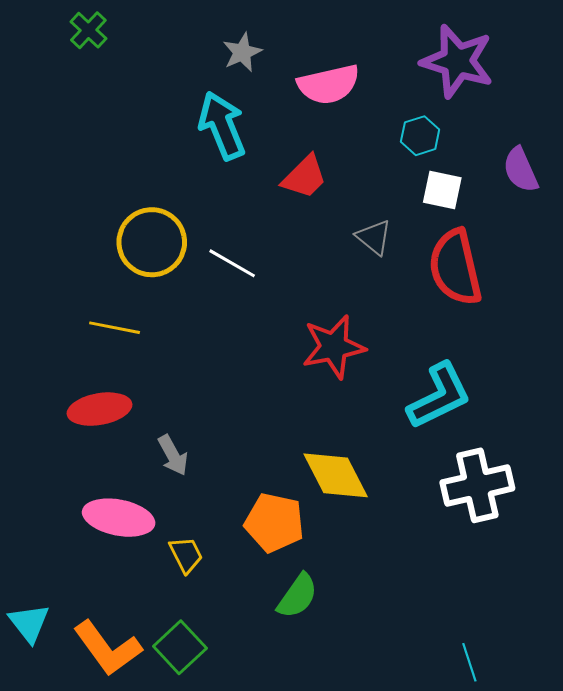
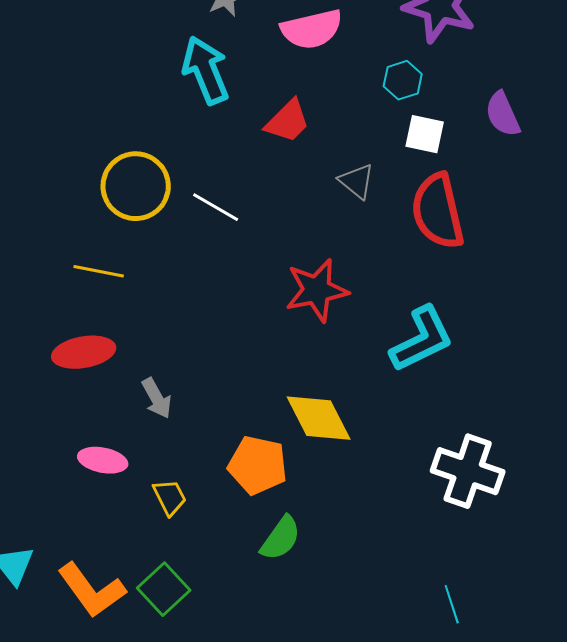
white cross: (477, 485) -> (468, 471), moved, turned 32
pink ellipse: (119, 518) -> (103, 460), size x0.7

